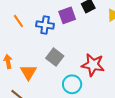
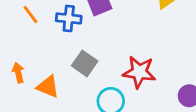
orange triangle: (28, 72) -> (48, 87), turned -36

